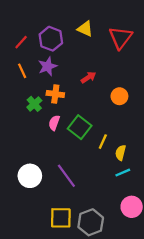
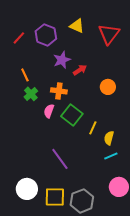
purple star: (48, 66) -> (62, 60), moved
orange line: (22, 71) -> (25, 75), moved
orange cross: (55, 94) -> (59, 91), moved
white circle: (30, 176) -> (27, 189), moved

